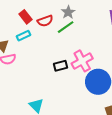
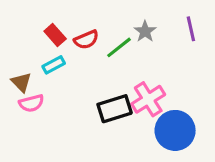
gray star: (68, 12) -> (145, 31), moved
black rectangle: (61, 66) -> (115, 109), size x1.5

